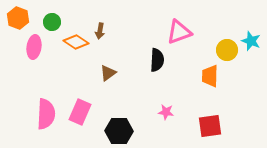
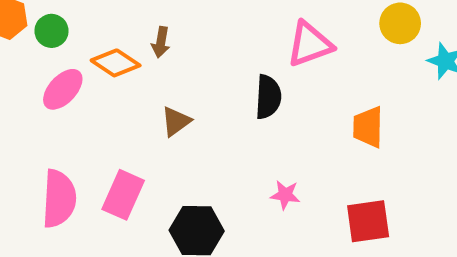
green circle: (52, 22) -> (51, 31), moved
pink ellipse: (34, 47) -> (63, 89), moved, turned 35
yellow circle: (227, 50) -> (400, 23), moved

